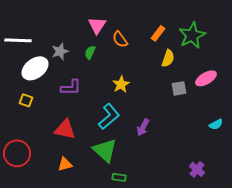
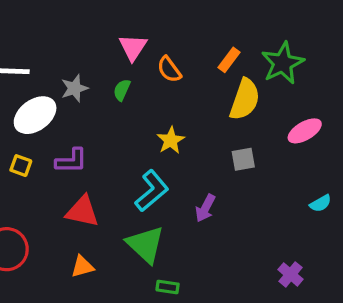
yellow semicircle: (168, 58) -> (245, 99), size x1.5
purple L-shape: (71, 87) -> (71, 161), moved
gray square: (179, 88) -> (243, 159), moved

